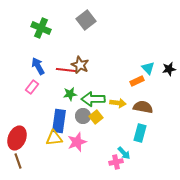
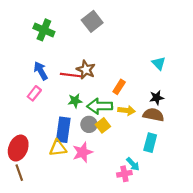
cyan triangle: (148, 68) -> (159, 63), moved
black star: (169, 69) -> (157, 98), moved
orange rectangle: (137, 81) -> (119, 87), moved, turned -32

